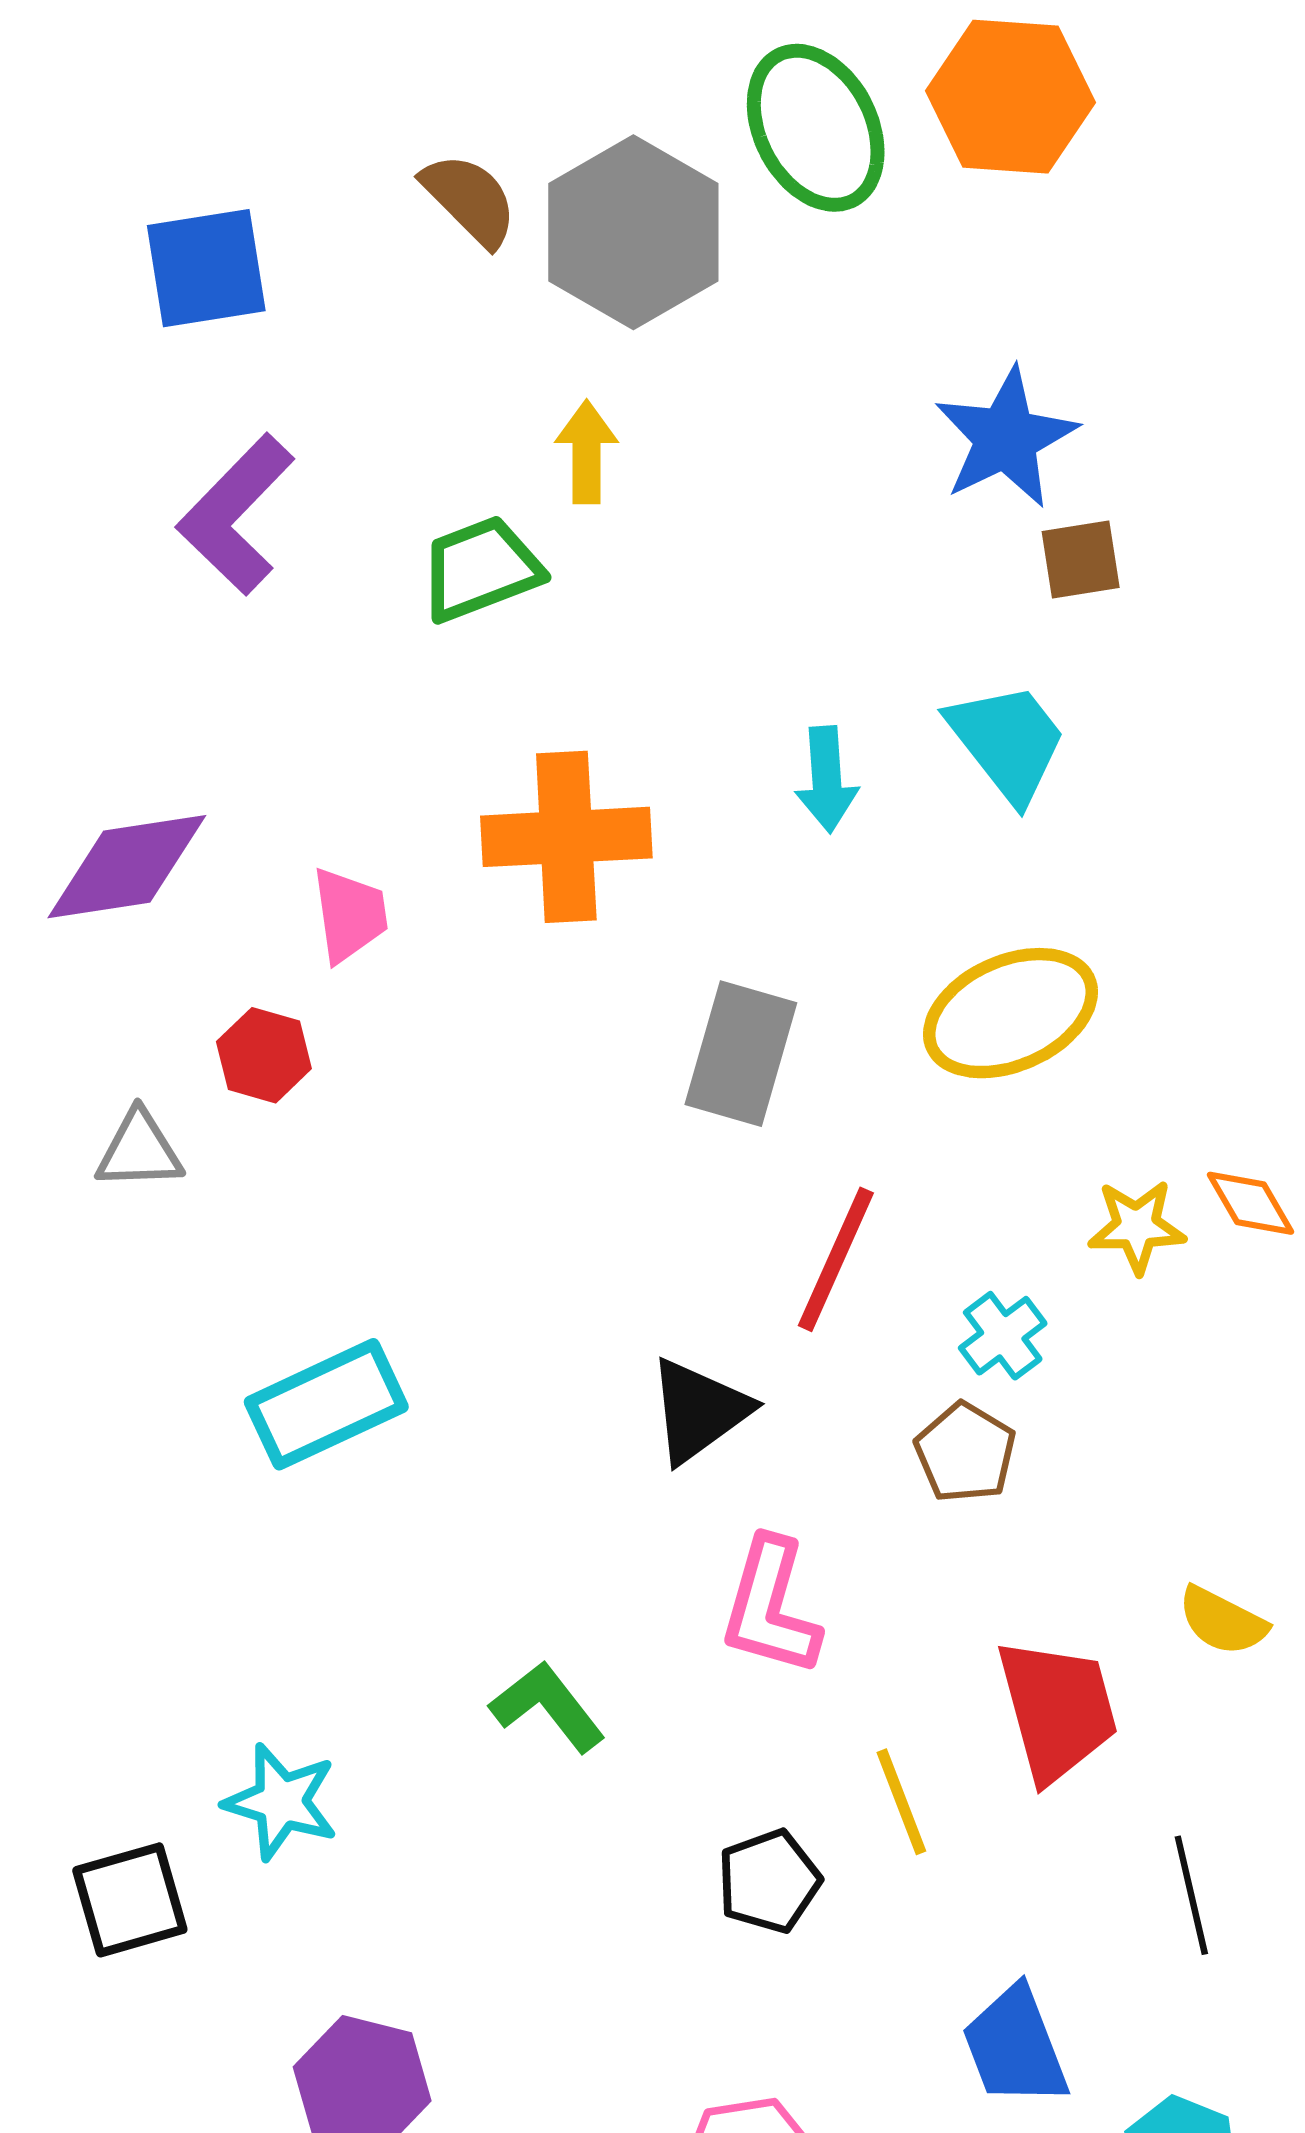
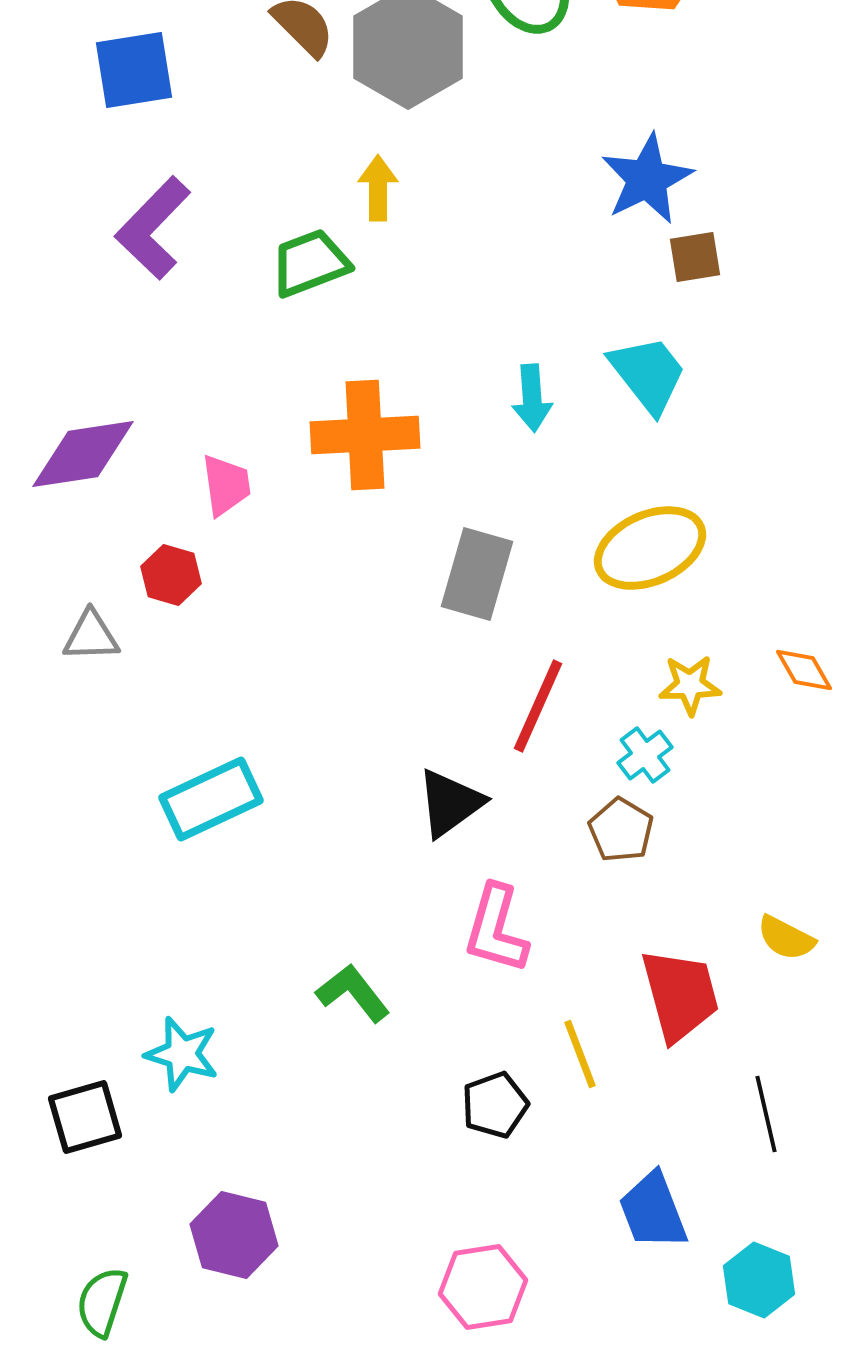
yellow star: (1137, 1227) -> (690, 685), moved

